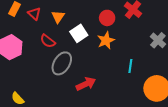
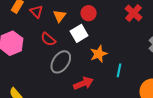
red circle: (107, 18) -> (89, 13), moved
orange star: (106, 40) -> (99, 54), moved
cyan line: (130, 66) -> (119, 70), moved

